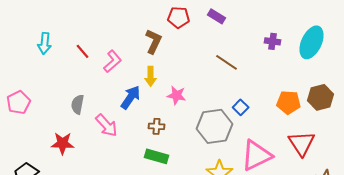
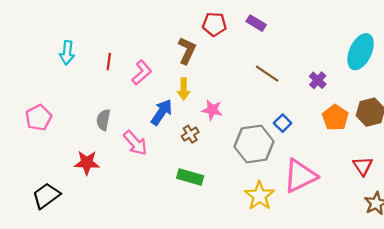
purple cross: (272, 41) -> (318, 80), moved, turned 35
red line: (82, 51) -> (109, 62), turned 49
orange pentagon: (288, 102) -> (335, 118), turned 30
brown cross: (156, 126) -> (190, 134), moved, turned -35
red triangle: (302, 143) -> (363, 166), moved, size x0.7

